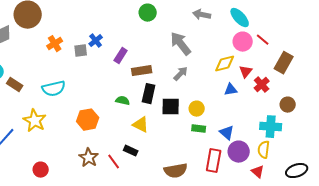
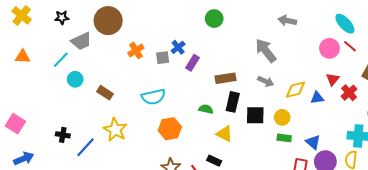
green circle: (148, 13) -> (214, 19), moved
cyan ellipse: (240, 18) -> (345, 24), moved
purple rectangle: (121, 56) -> (193, 63), moved
yellow diamond: (225, 64) -> (295, 90), moved
gray arrow: (181, 74) -> (266, 81), turned 70
brown rectangle: (15, 85) -> (105, 93), moved
cyan semicircle: (54, 89) -> (153, 97), moved

